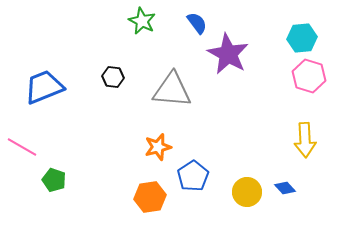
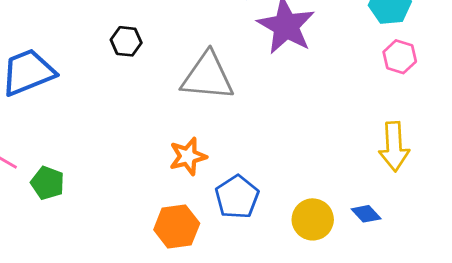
pink hexagon: (309, 76) -> (400, 57), size x0.7
black hexagon: (113, 77) -> (126, 41), moved
green pentagon: (54, 180) -> (48, 183), moved

